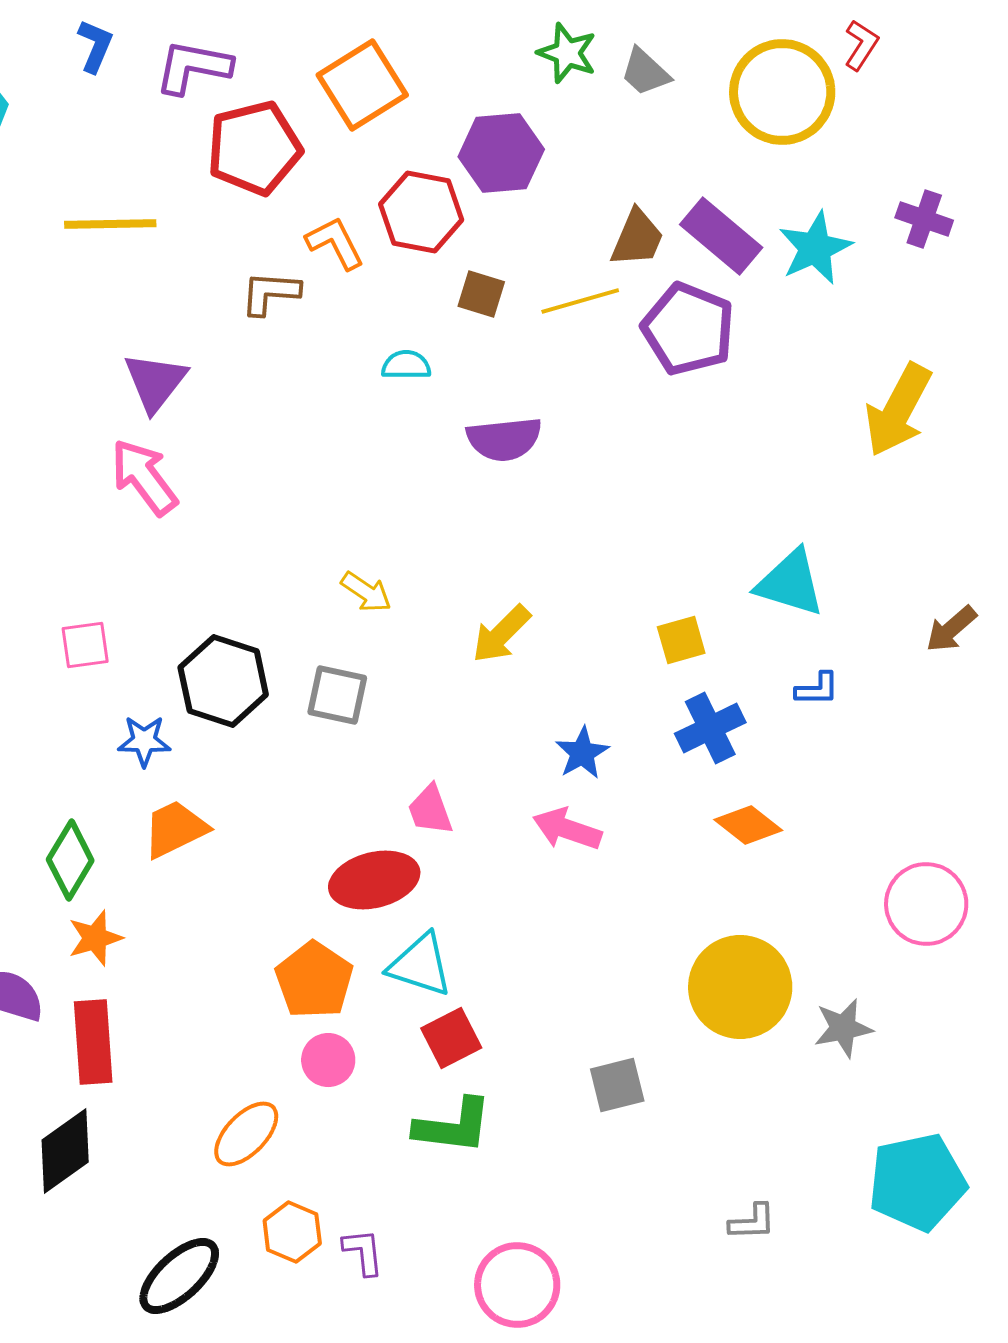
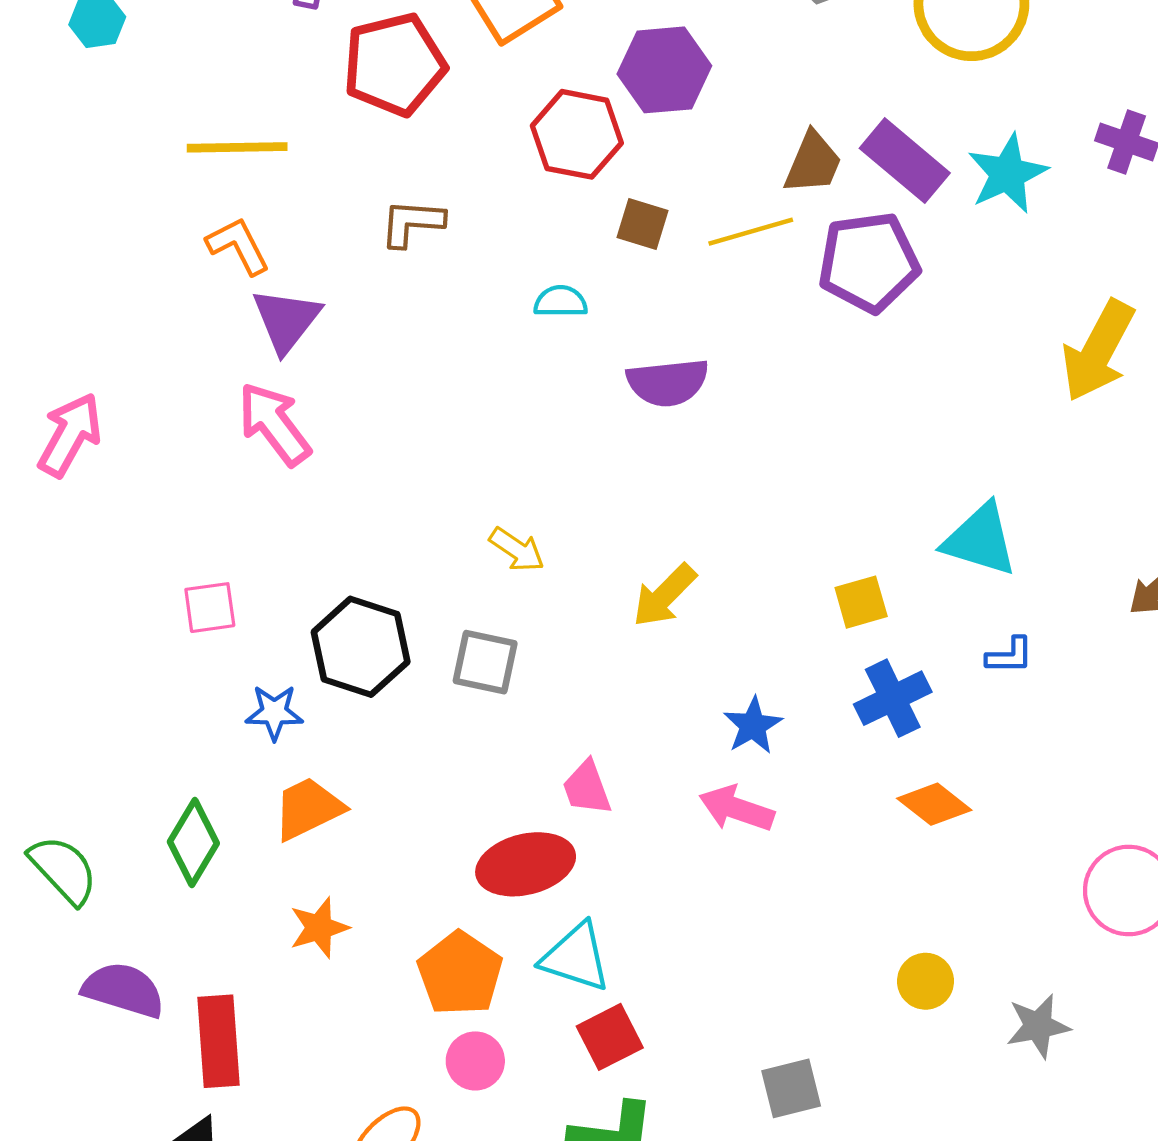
orange L-shape: (335, 243) -> (238, 246), moved
purple pentagon: (688, 329) -> (869, 262), turned -30
orange star: (95, 938) -> (319, 928), moved
yellow circle: (740, 987) -> (926, 981), size x0.5

